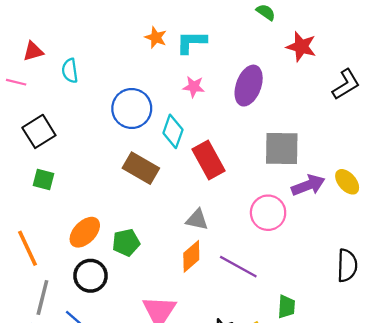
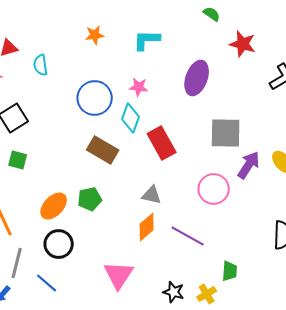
orange star: (156, 37) -> (95, 35), moved, turned -30
pink star: (194, 87) -> (139, 87), moved
purple arrow: (308, 185) -> (249, 165), turned -36
green pentagon: (126, 243) -> (90, 199), moved

